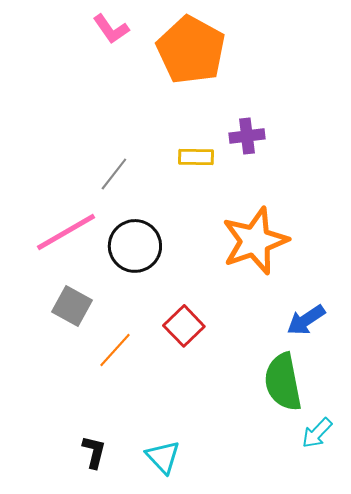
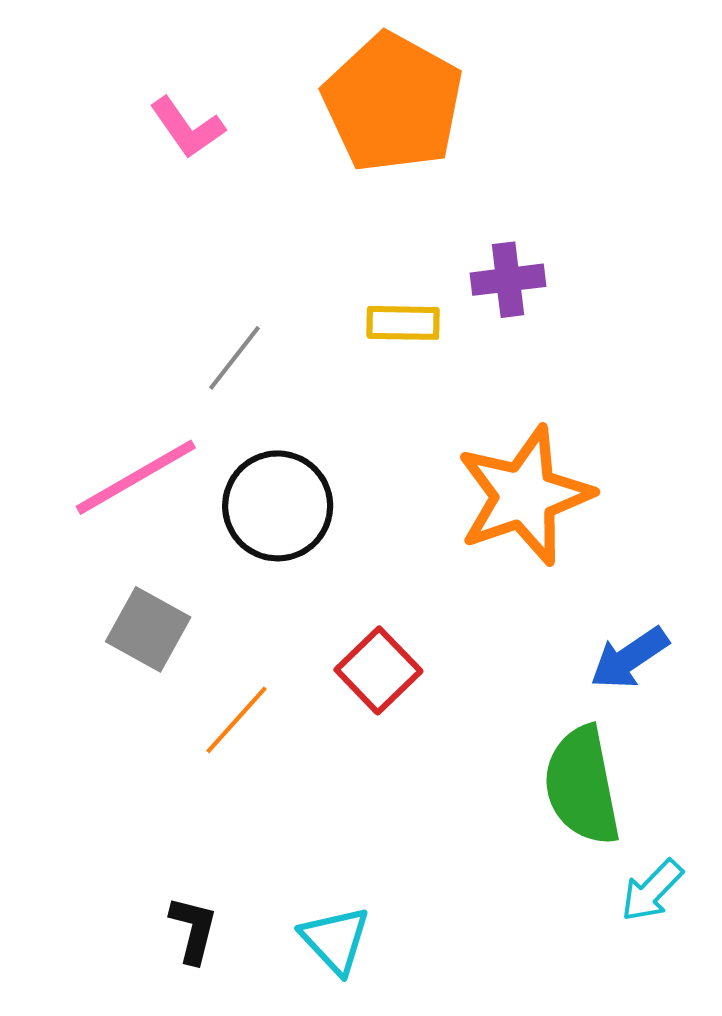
pink L-shape: (111, 29) -> (187, 128), moved

